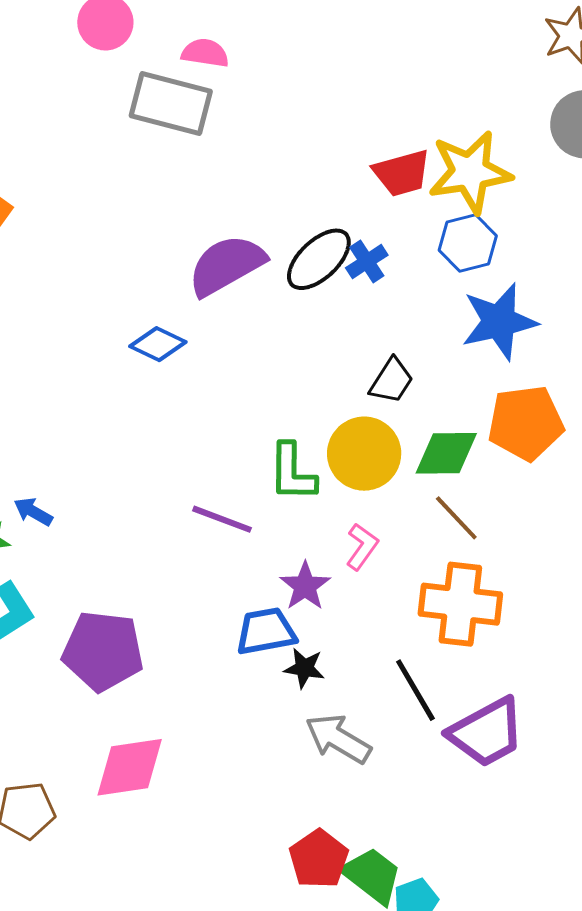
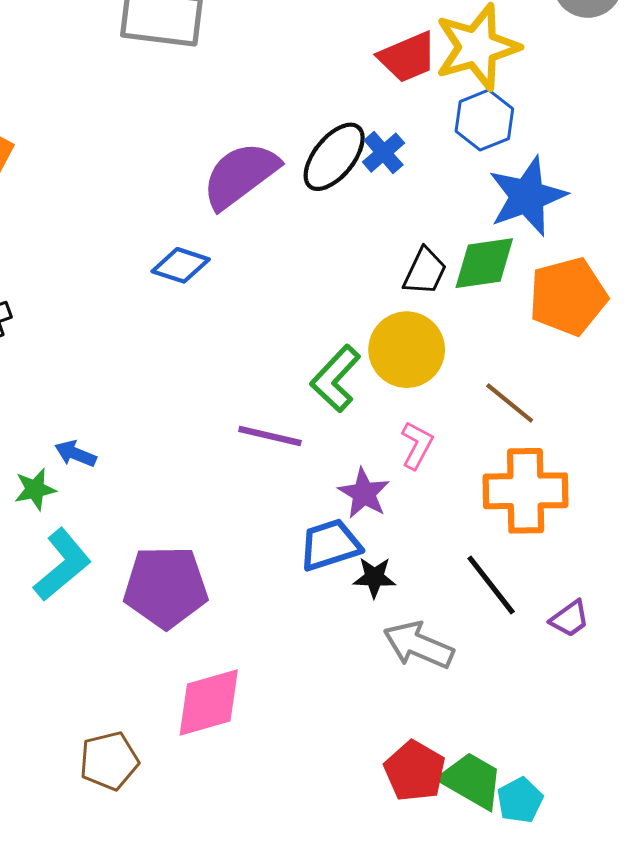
green diamond: (446, 453) -> (484, 263), moved
green L-shape: (292, 472) -> (336, 379), turned 50
purple trapezoid: (487, 732) -> (570, 619), size x0.5

